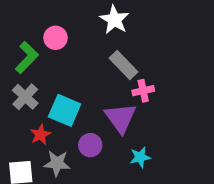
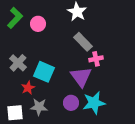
green L-shape: (27, 57) -> (15, 18), moved
purple circle: (90, 145) -> (71, 103), moved
cyan star: (140, 157) -> (94, 103), size x1.6

